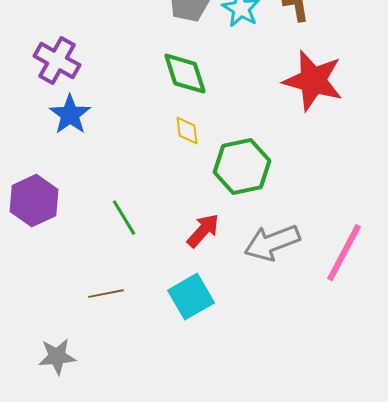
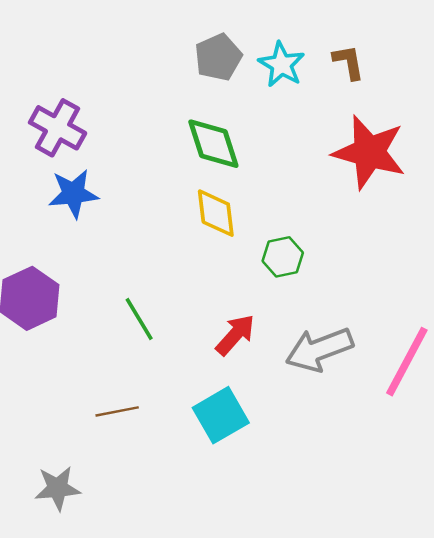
blue star: (70, 115) -> (73, 194), turned 30
yellow diamond: (187, 131) -> (216, 213), size x1.4
green hexagon: (242, 167) -> (283, 257), size x0.6

